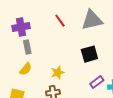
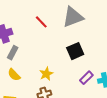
gray rectangle: (27, 47) -> (13, 53), turned 48
yellow semicircle: (26, 69) -> (14, 75), turned 104

